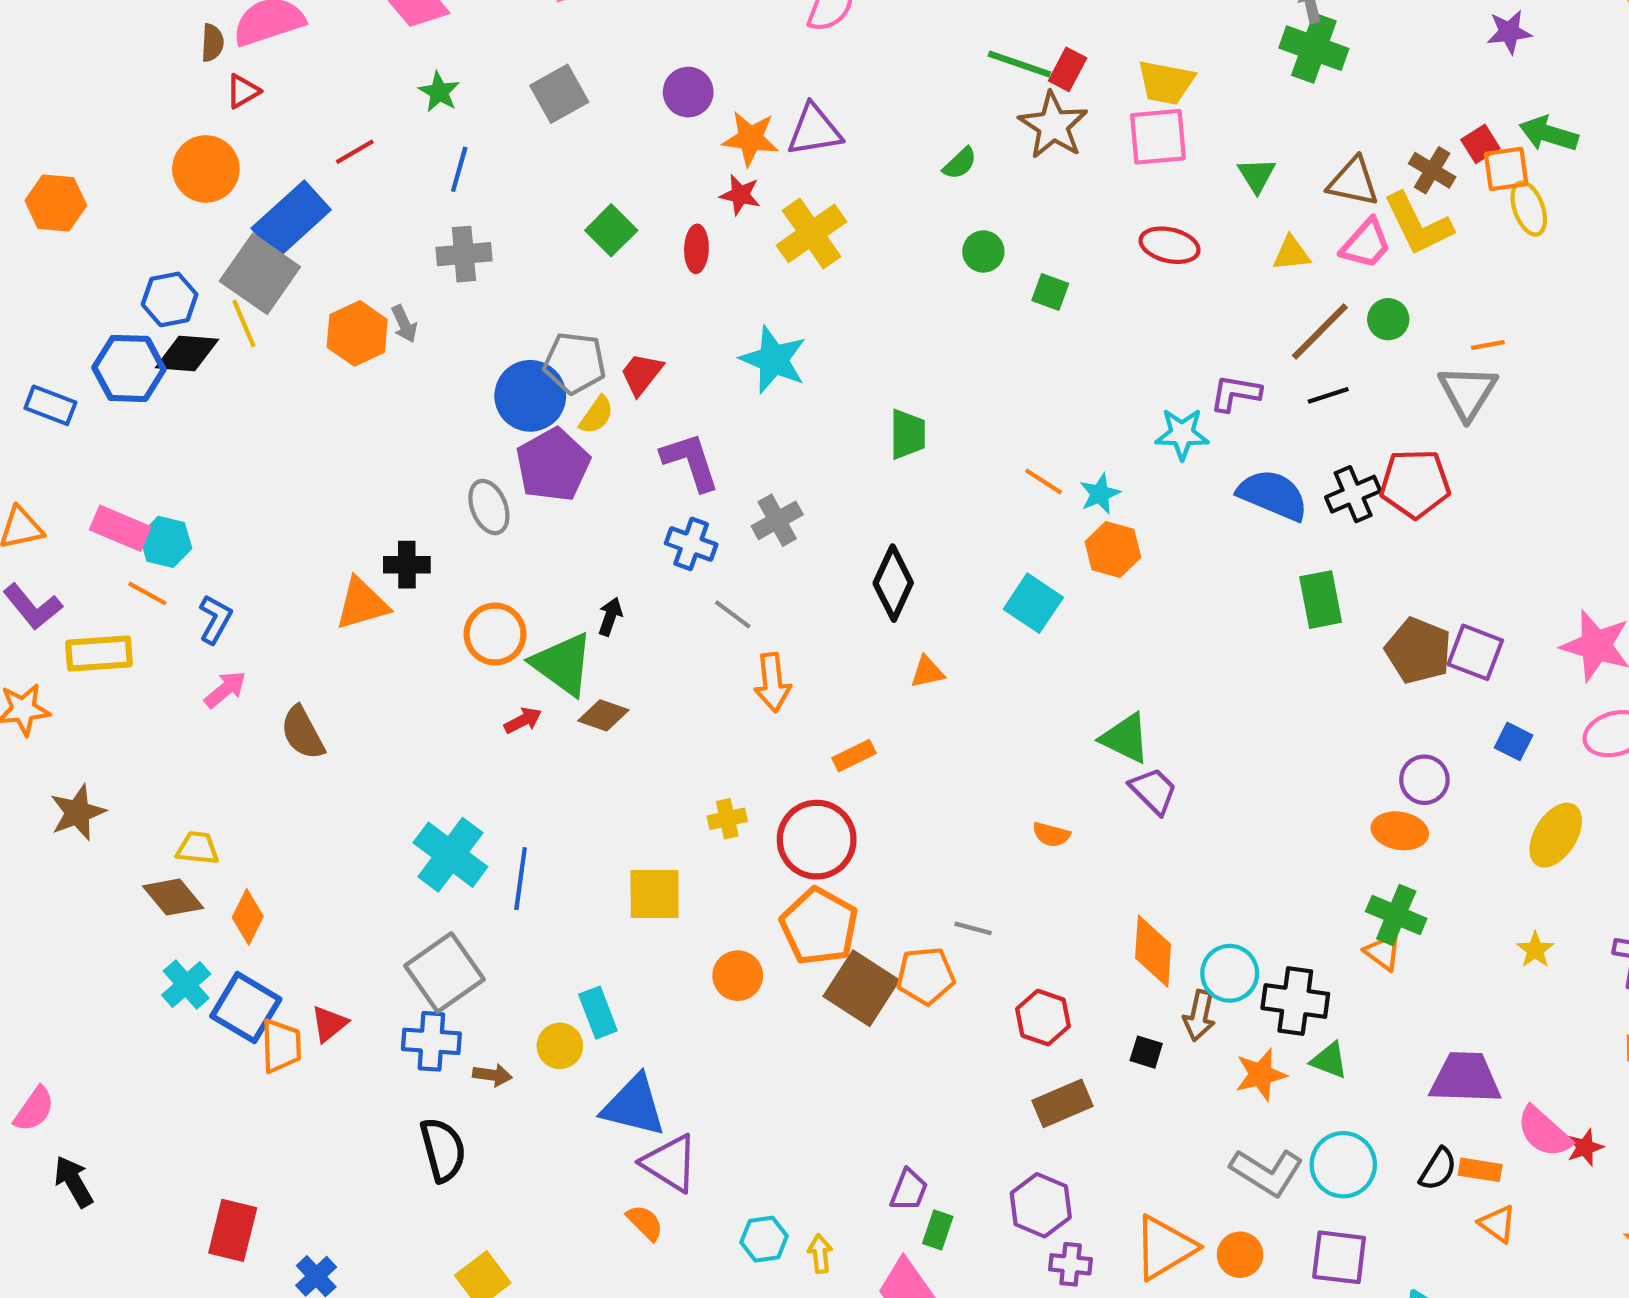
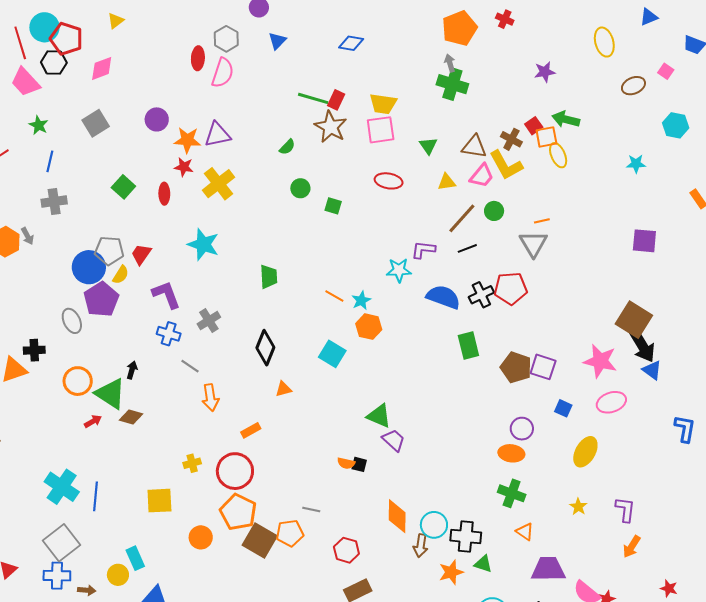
orange triangle: (1383, 952) -> (525, 532), moved
black square: (1146, 1052) -> (359, 464), moved

